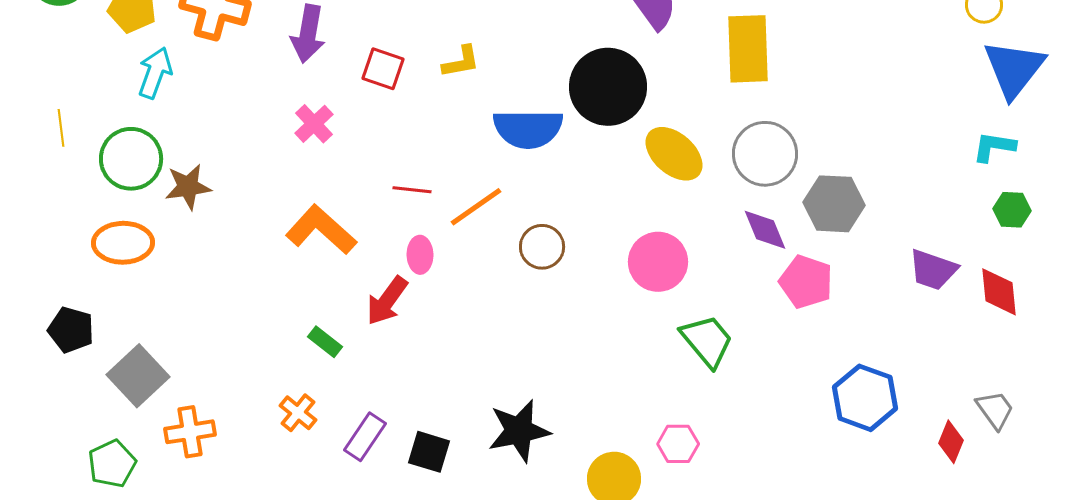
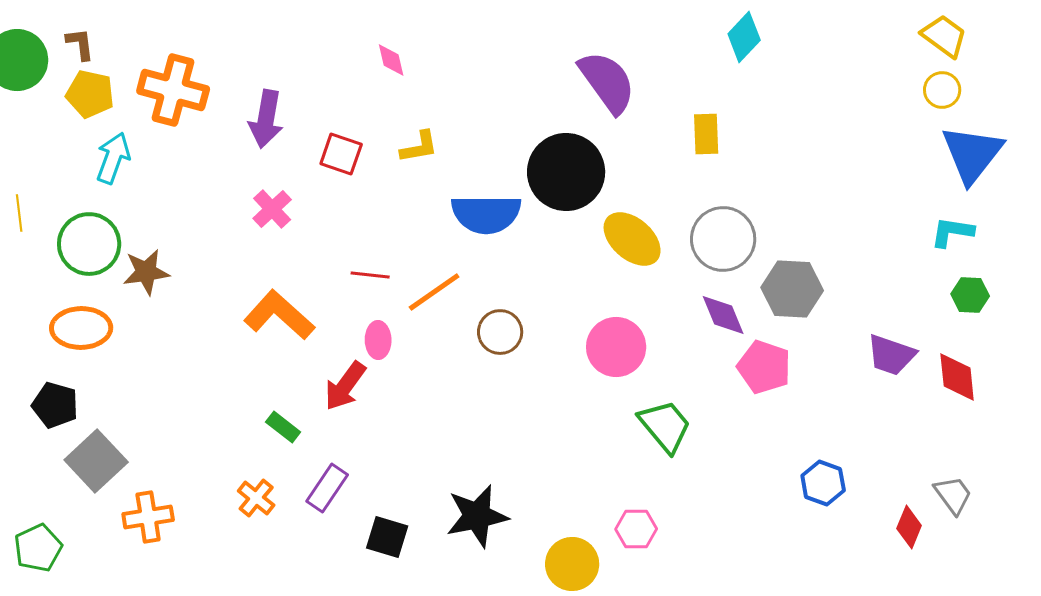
yellow rectangle: (748, 49) -> (706, 134), size x0.6
black pentagon: (71, 330) -> (55, 405), moved
blue hexagon: (865, 398) -> (823, 483), size x0.7
purple rectangle: (365, 437) -> (327, 488), moved
green pentagon: (112, 464) -> (38, 548), moved

